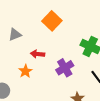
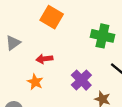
purple cross: (65, 68) -> (81, 80), moved

